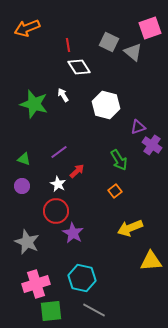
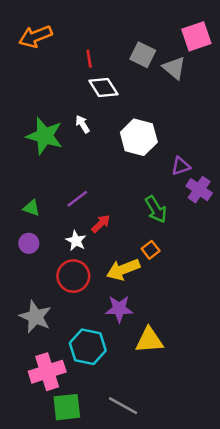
yellow arrow: (130, 228) -> (123, 270), moved
purple star: (73, 233) -> (119, 309), moved, turned -30
yellow triangle: (151, 261) -> (149, 340), moved
cyan hexagon: (82, 278) -> (88, 347), moved

